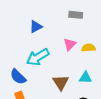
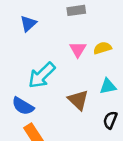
blue triangle: (36, 27) -> (28, 23), moved

